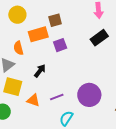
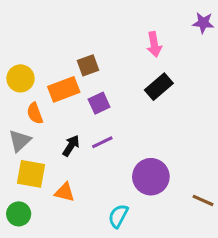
yellow circle: (17, 15) -> (21, 78), moved
purple line: (57, 97) -> (102, 142), moved

